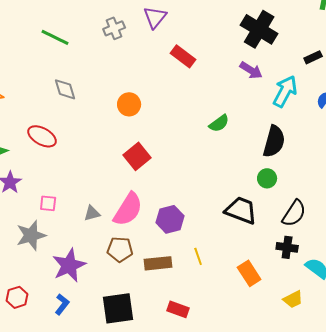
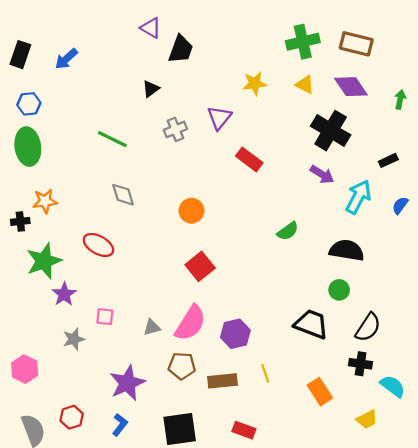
black semicircle: (274, 141) -> (347, 250), turned -96
gray star: (31, 235) -> (74, 339), moved, size x0.7

